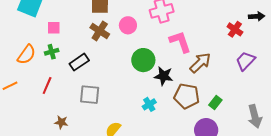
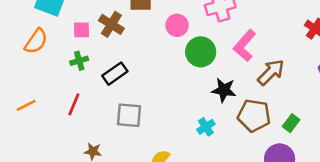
brown cross: (100, 31) -> (111, 24), moved
pink L-shape: (180, 42) -> (245, 46), turned -120
orange semicircle: (26, 55) -> (36, 41), moved
green circle: (143, 60) -> (201, 52), moved

